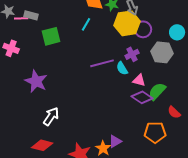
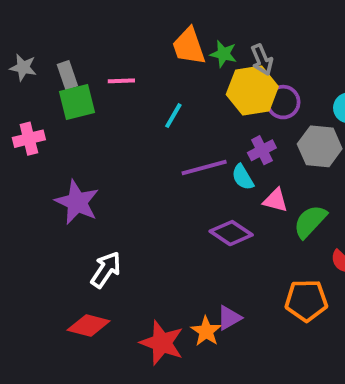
gray rectangle: (31, 15) -> (67, 75), turned 56
pink line: (21, 18) -> (121, 81), moved
cyan line: (86, 24) -> (173, 116), moved
green square: (51, 36) -> (77, 102), moved
pink cross: (11, 48) -> (29, 139), turned -35
purple diamond: (142, 97) -> (231, 233), moved

